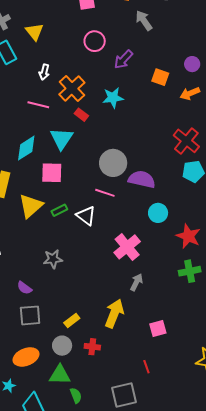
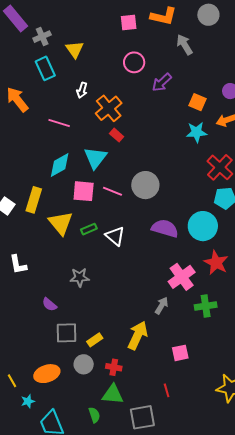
cyan star: (113, 98) -> (197, 132), moved
pink line: (38, 105) -> (59, 123), moved
purple semicircle: (142, 179) -> (165, 228), moved
pink line: (105, 193) -> (113, 191), moved
yellow triangle: (31, 206) -> (61, 223), turned -32
cyan circle: (158, 213) -> (203, 226), moved, size x1.5
pink cross: (127, 247) -> (182, 277), moved
green cross: (190, 271) -> (206, 306), moved
gray square: (30, 315) -> (66, 333), moved
green triangle: (60, 375) -> (113, 394), moved

